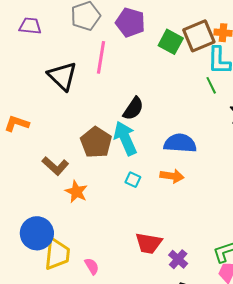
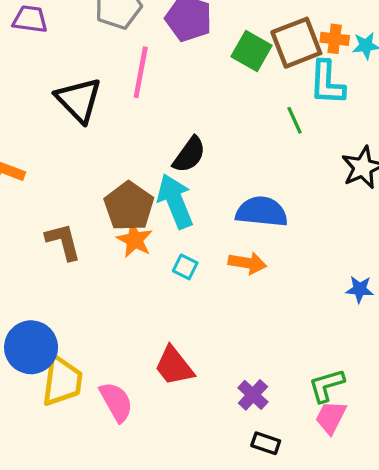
green line: (211, 85) -> (295, 120), moved
brown L-shape: (55, 166) -> (63, 242), turned -148
orange star: (76, 192) -> (135, 240), moved
red trapezoid: (149, 243) -> (174, 366), moved, turned 40
pink semicircle: (92, 266) -> (116, 402), size x1.5

